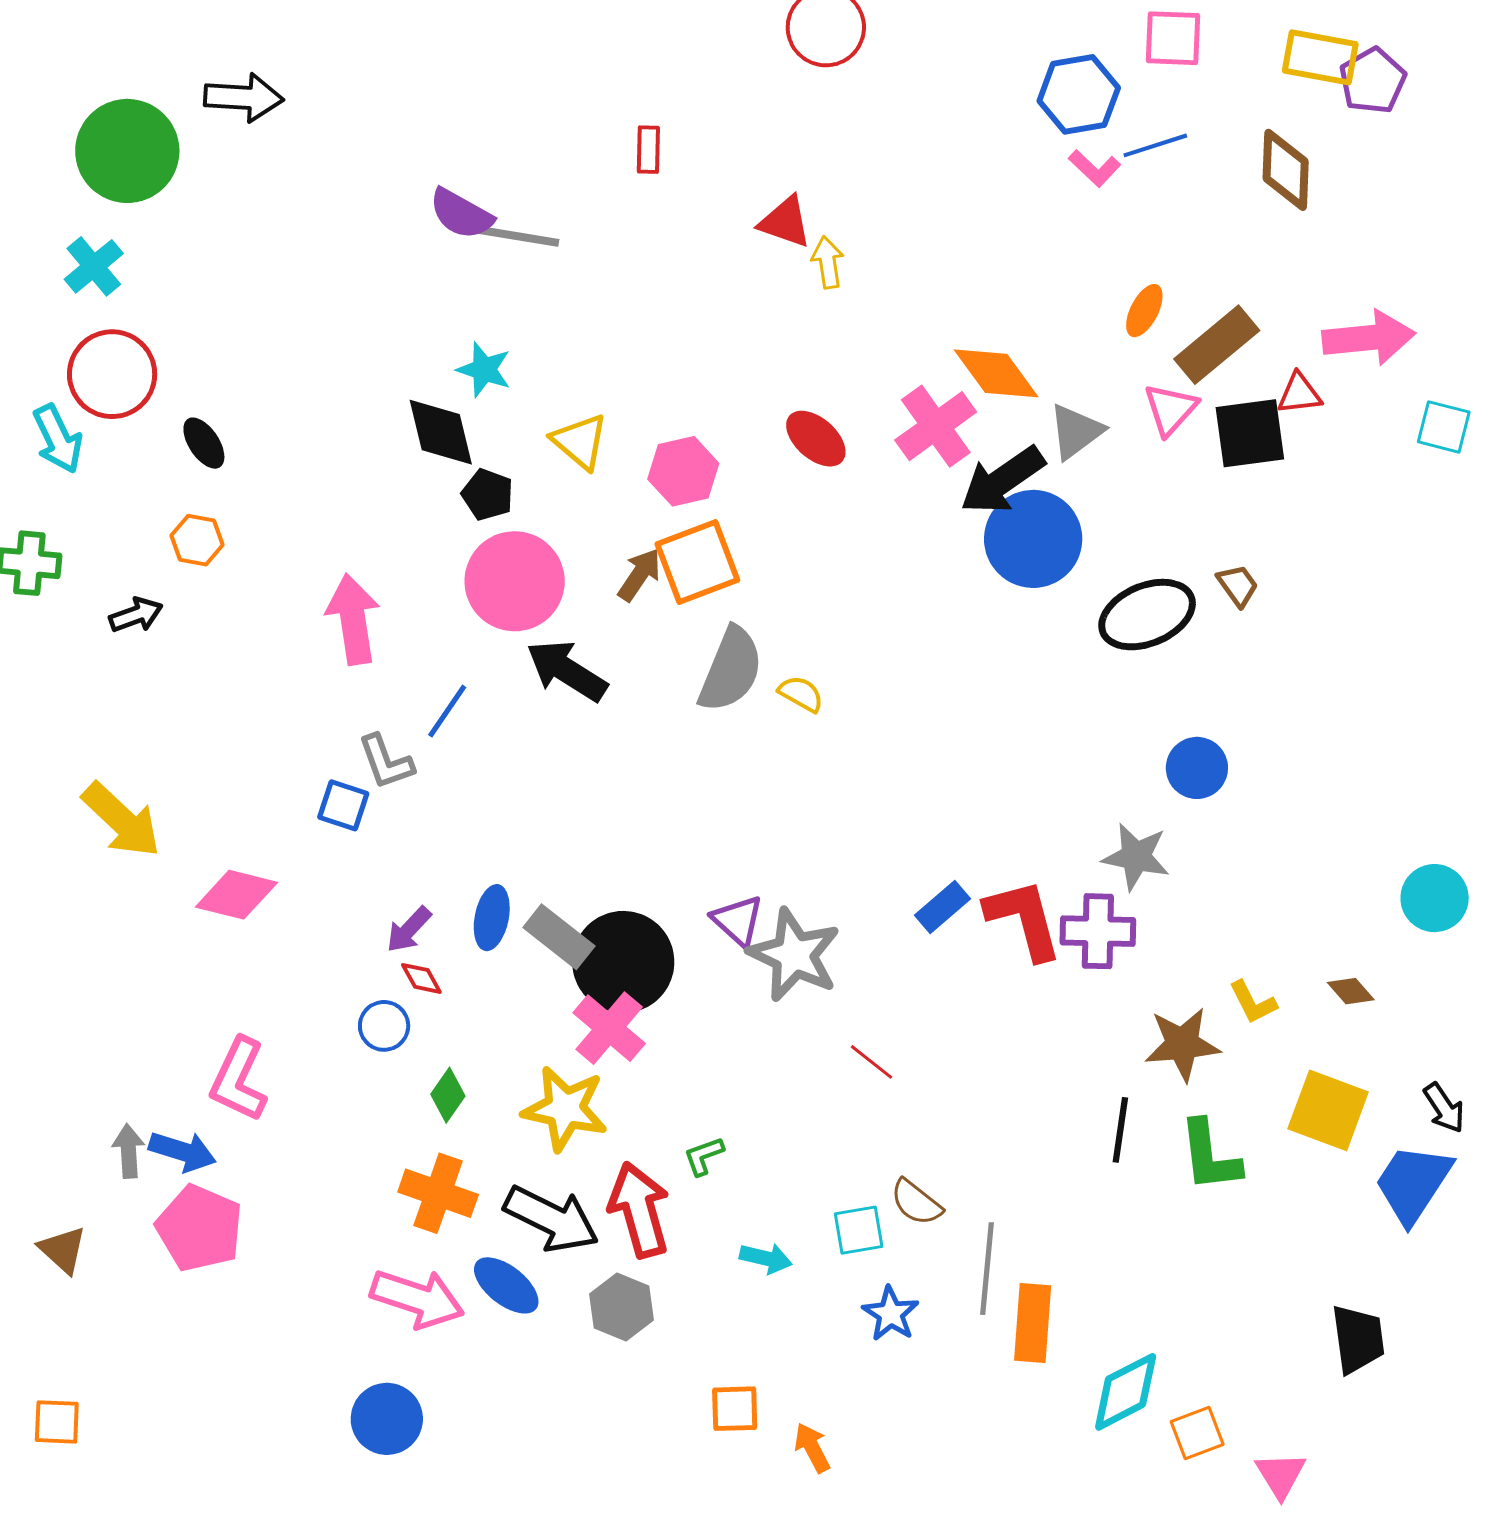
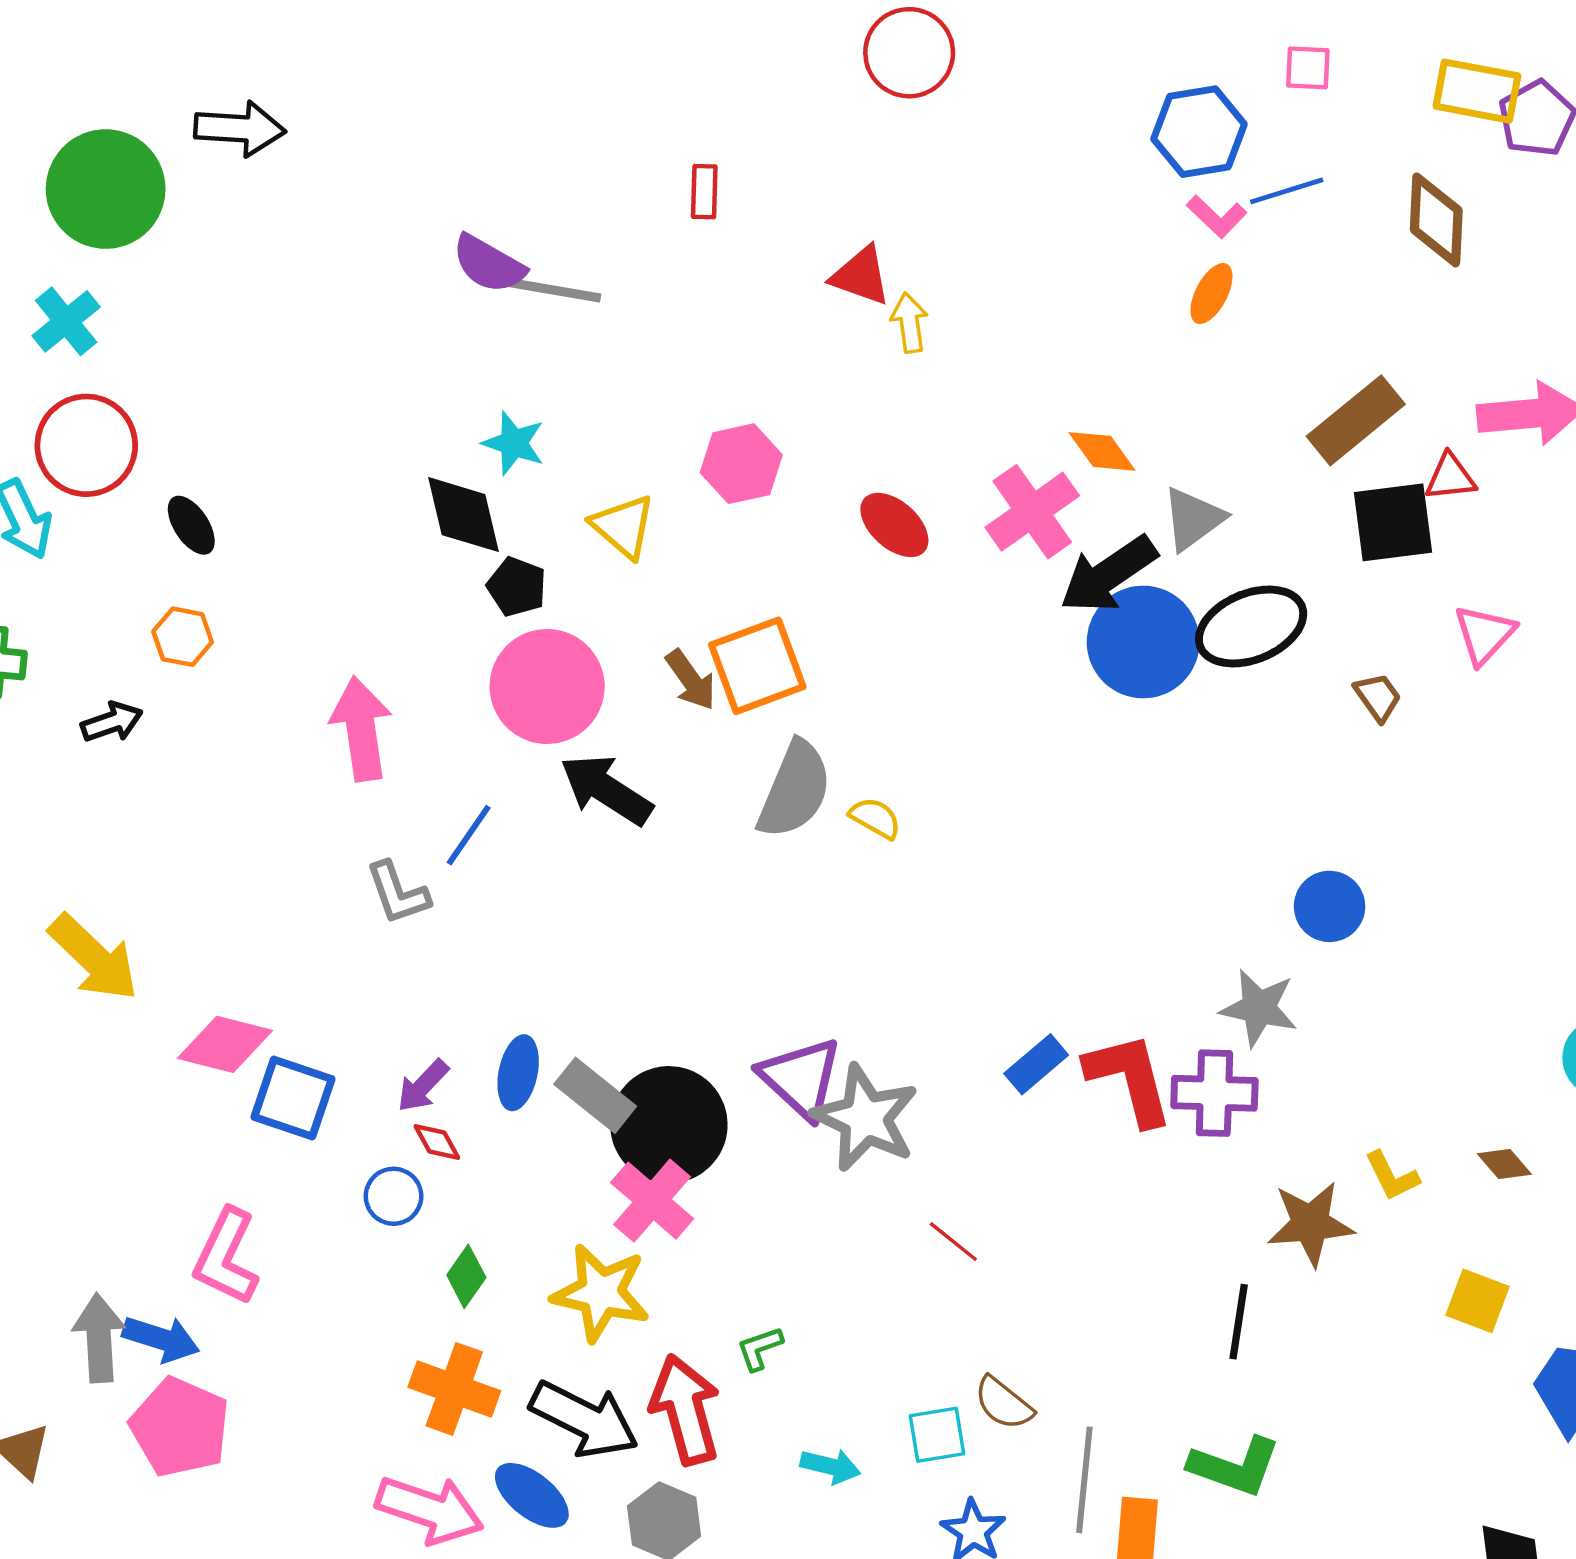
pink square: (1173, 38) -> (1308, 68), size x0.7
orange ellipse: (1144, 311) -> (1211, 294), moved
orange diamond: (996, 373) -> (1102, 451), size x0.7
pink triangle: (1171, 409) -> (1484, 634), moved
pink hexagon: (683, 471) -> (741, 464), moved
brown arrow: (640, 575) -> (691, 680), turned 110
black ellipse: (1147, 615) -> (1251, 626), moved
blue square: (343, 805) -> (293, 1098), moved, size x1.4
purple triangle: (738, 921) -> (801, 1078), size x1.4
yellow square: (1328, 1110) -> (1478, 1301), size x0.7
gray arrow: (129, 1151) -> (99, 1338), size x1.4
green L-shape: (1210, 1156) -> (1235, 1466), moved, turned -64

